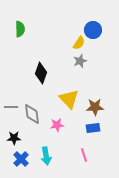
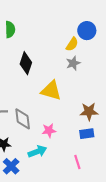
black diamond: (41, 73) -> (26, 63), moved
yellow triangle: (69, 99) -> (51, 91), moved, turned -30
cyan arrow: (46, 156) -> (37, 151), moved, turned -102

